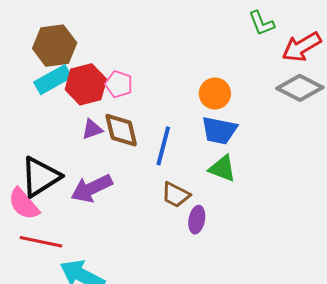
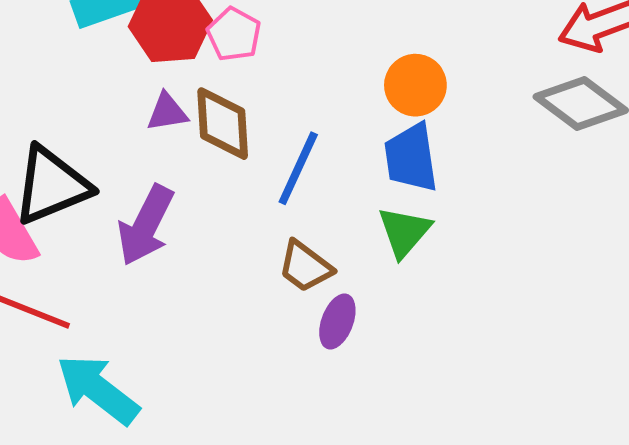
blue trapezoid: (219, 130) -> (411, 158), turned 60
green triangle: (222, 168) -> (404, 232), turned 40
purple arrow: (92, 188) -> (146, 225), turned -48

